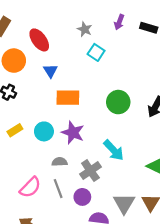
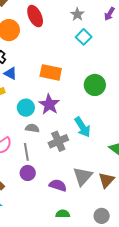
blue triangle: (50, 71) -> (10, 73), moved, turned -40
cyan circle: (44, 131) -> (26, 108), moved
purple circle: (82, 197) -> (28, 173), moved

